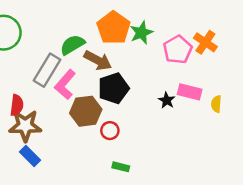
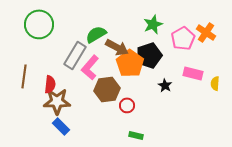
orange pentagon: (114, 28) -> (130, 63), moved
black pentagon: (114, 88) -> (149, 55), moved
black star: (167, 100) -> (165, 85), moved

